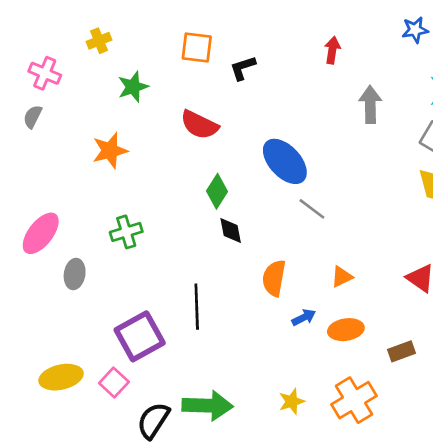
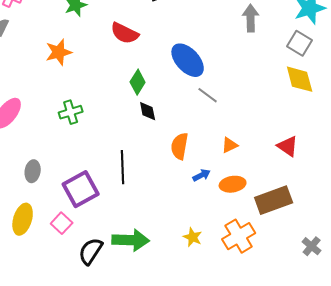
gray ellipse: (75, 274) -> (33, 171), moved
brown rectangle: (401, 351) -> (274, 200), size x1.8
yellow ellipse: (61, 377) -> (23, 219), turned -60
yellow star: (292, 402) -> (193, 237), turned -30

